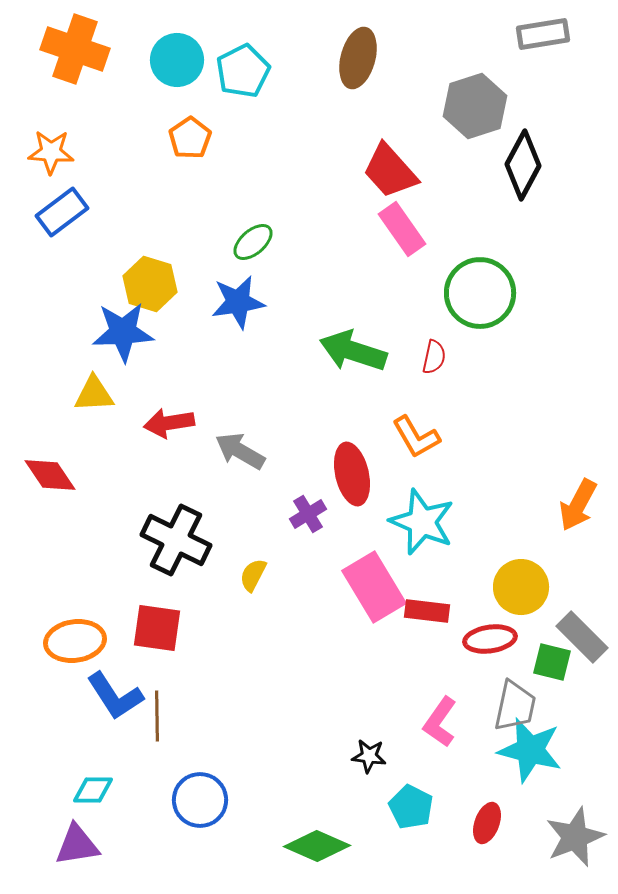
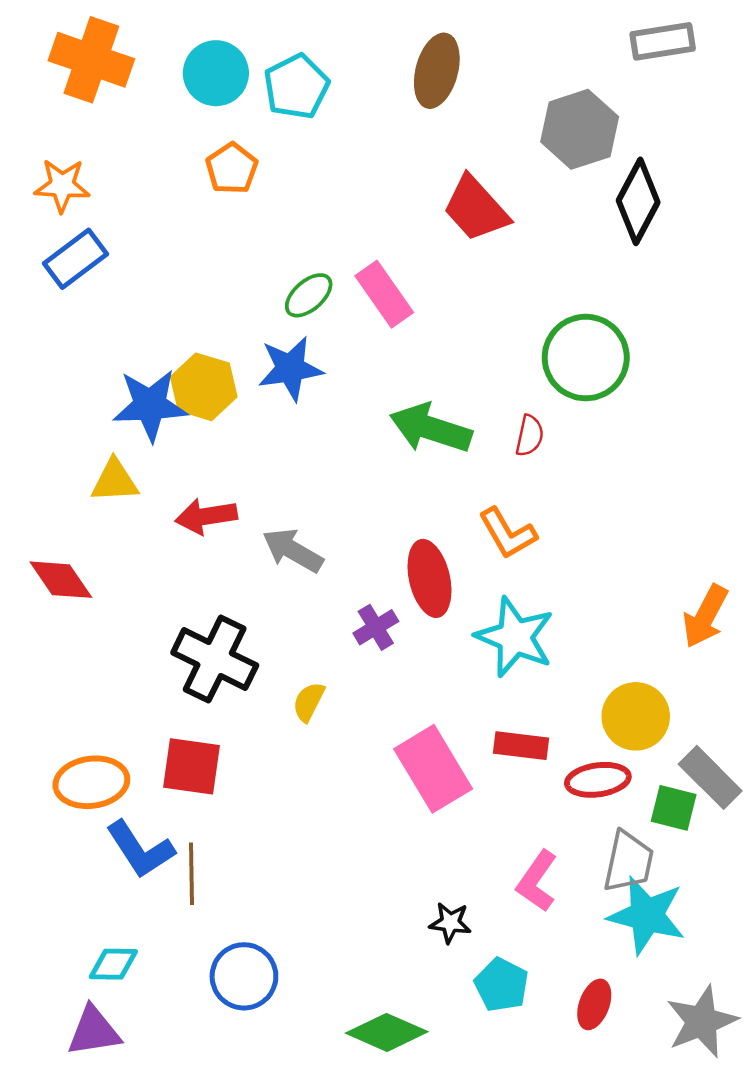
pink rectangle: (402, 229) -> (384, 294), moved
yellow hexagon: (150, 284) -> (204, 387), moved
pink rectangle: (374, 587) -> (433, 769), moved

